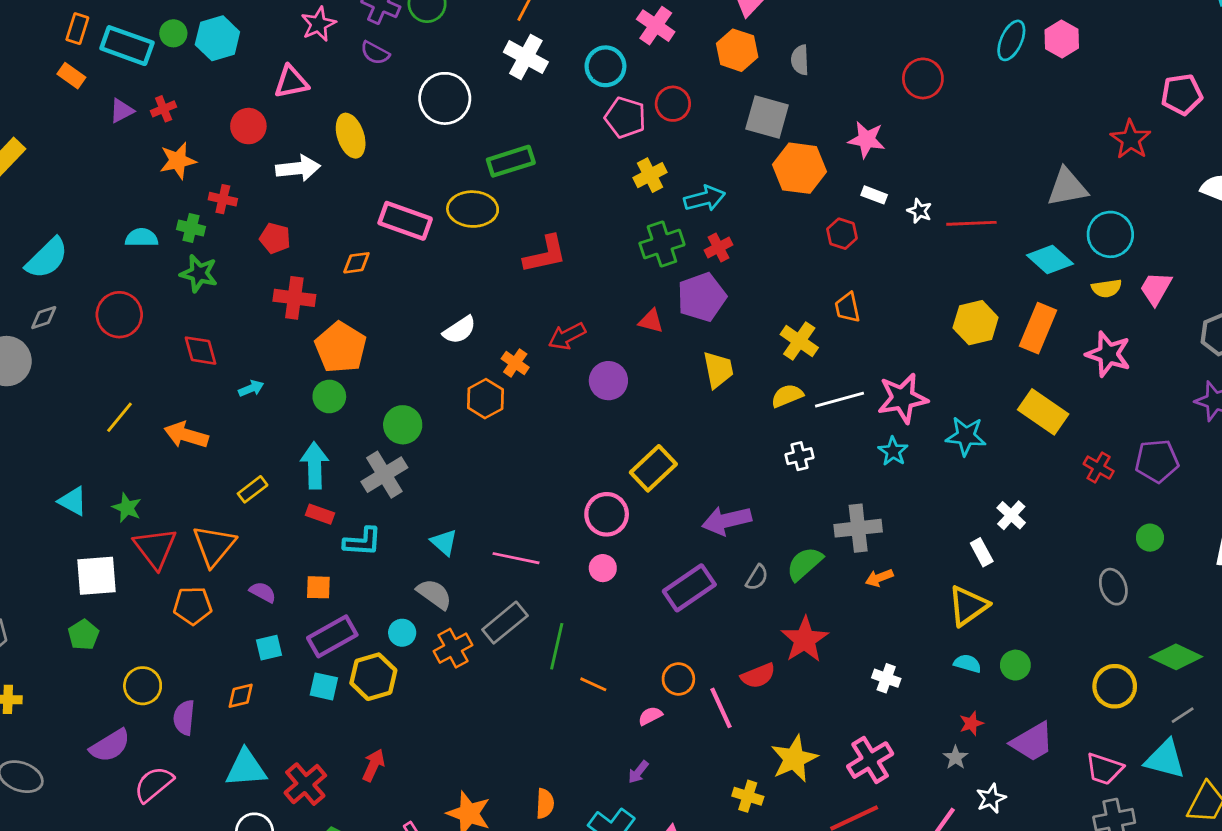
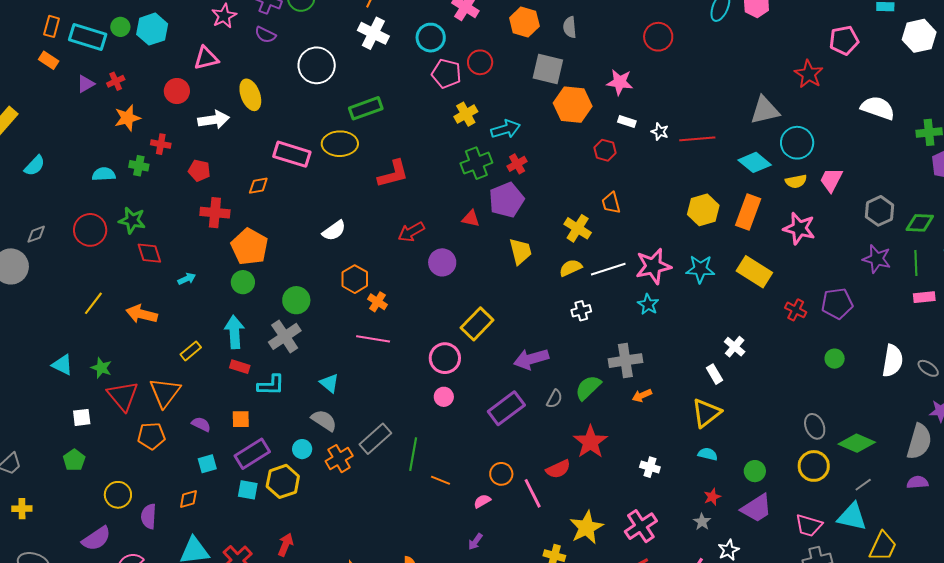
cyan semicircle: (47, 258) -> (35, 166), moved, size x0.7
green star: (199, 273) -> (132, 220), moved
orange cross: (515, 363) -> (377, 302), moved
cyan star: (966, 436) -> (700, 269), moved
pink line: (516, 558) -> (373, 339), moved
white square: (97, 576) -> (82, 417), size x0.6
gray ellipse: (1113, 587) -> (815, 426), moved
green circle: (1015, 665) -> (755, 471), moved

